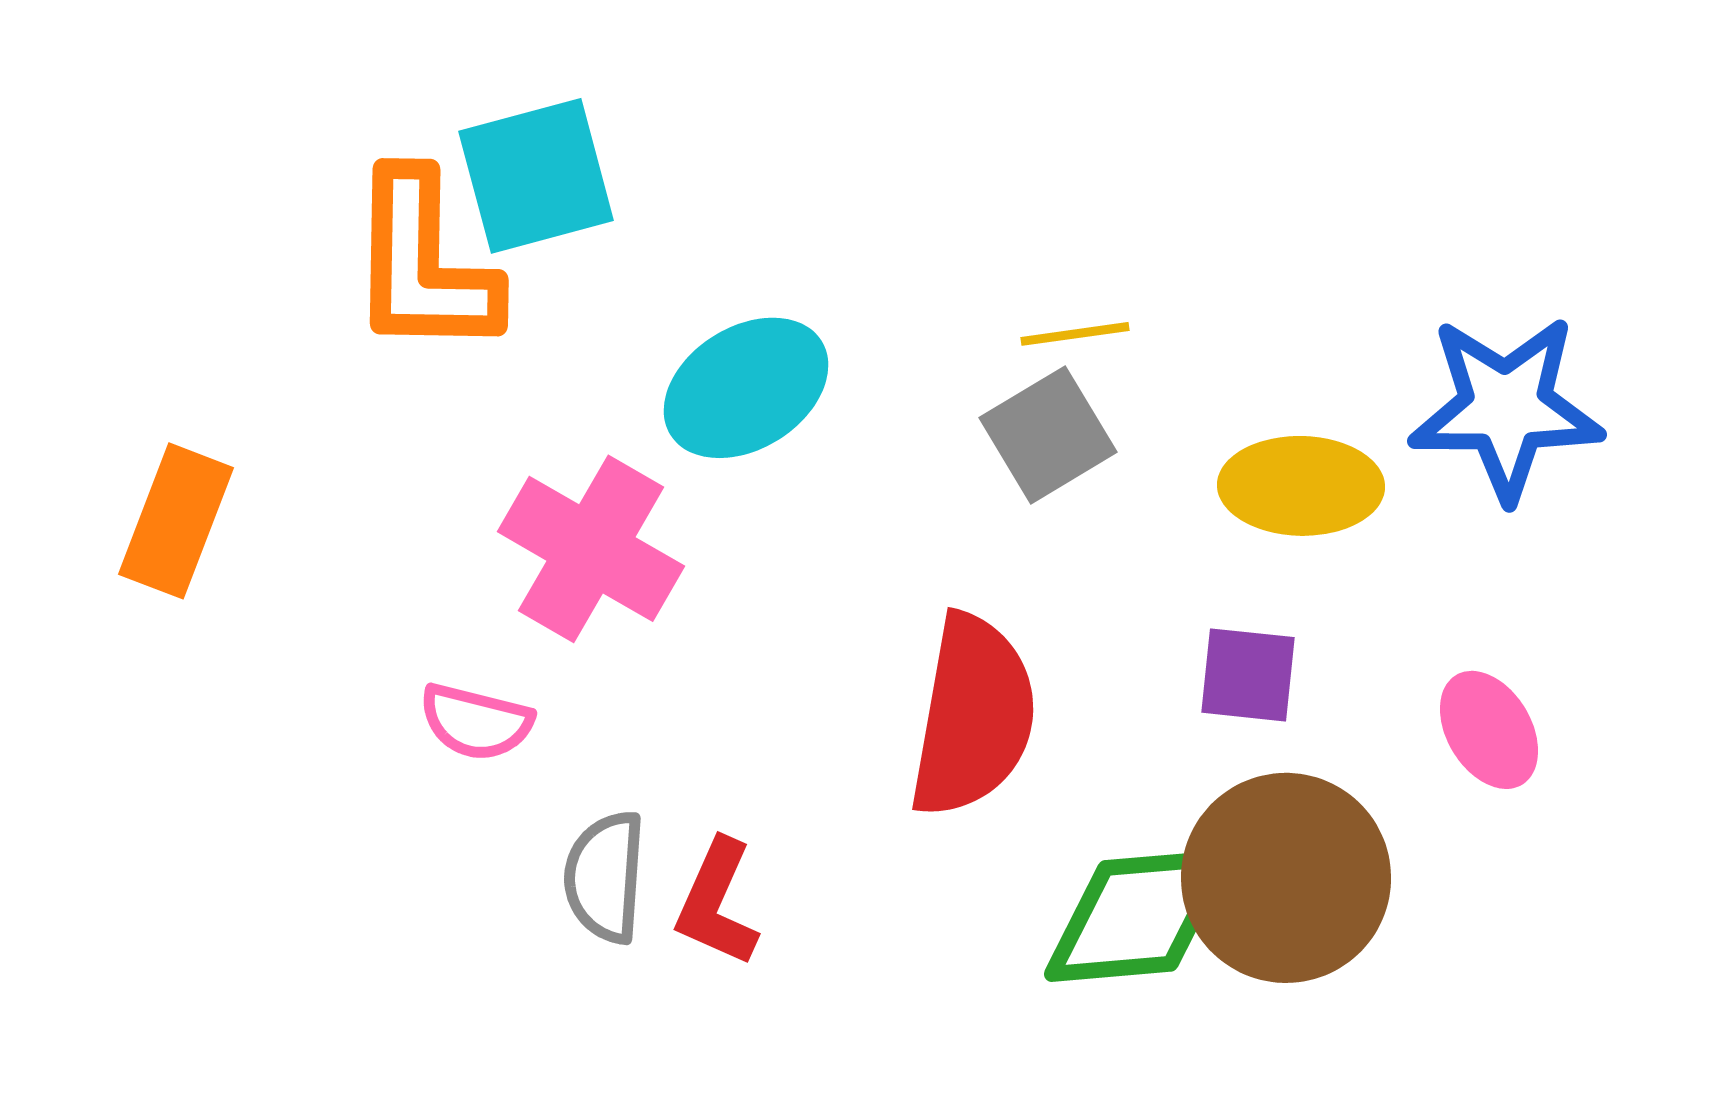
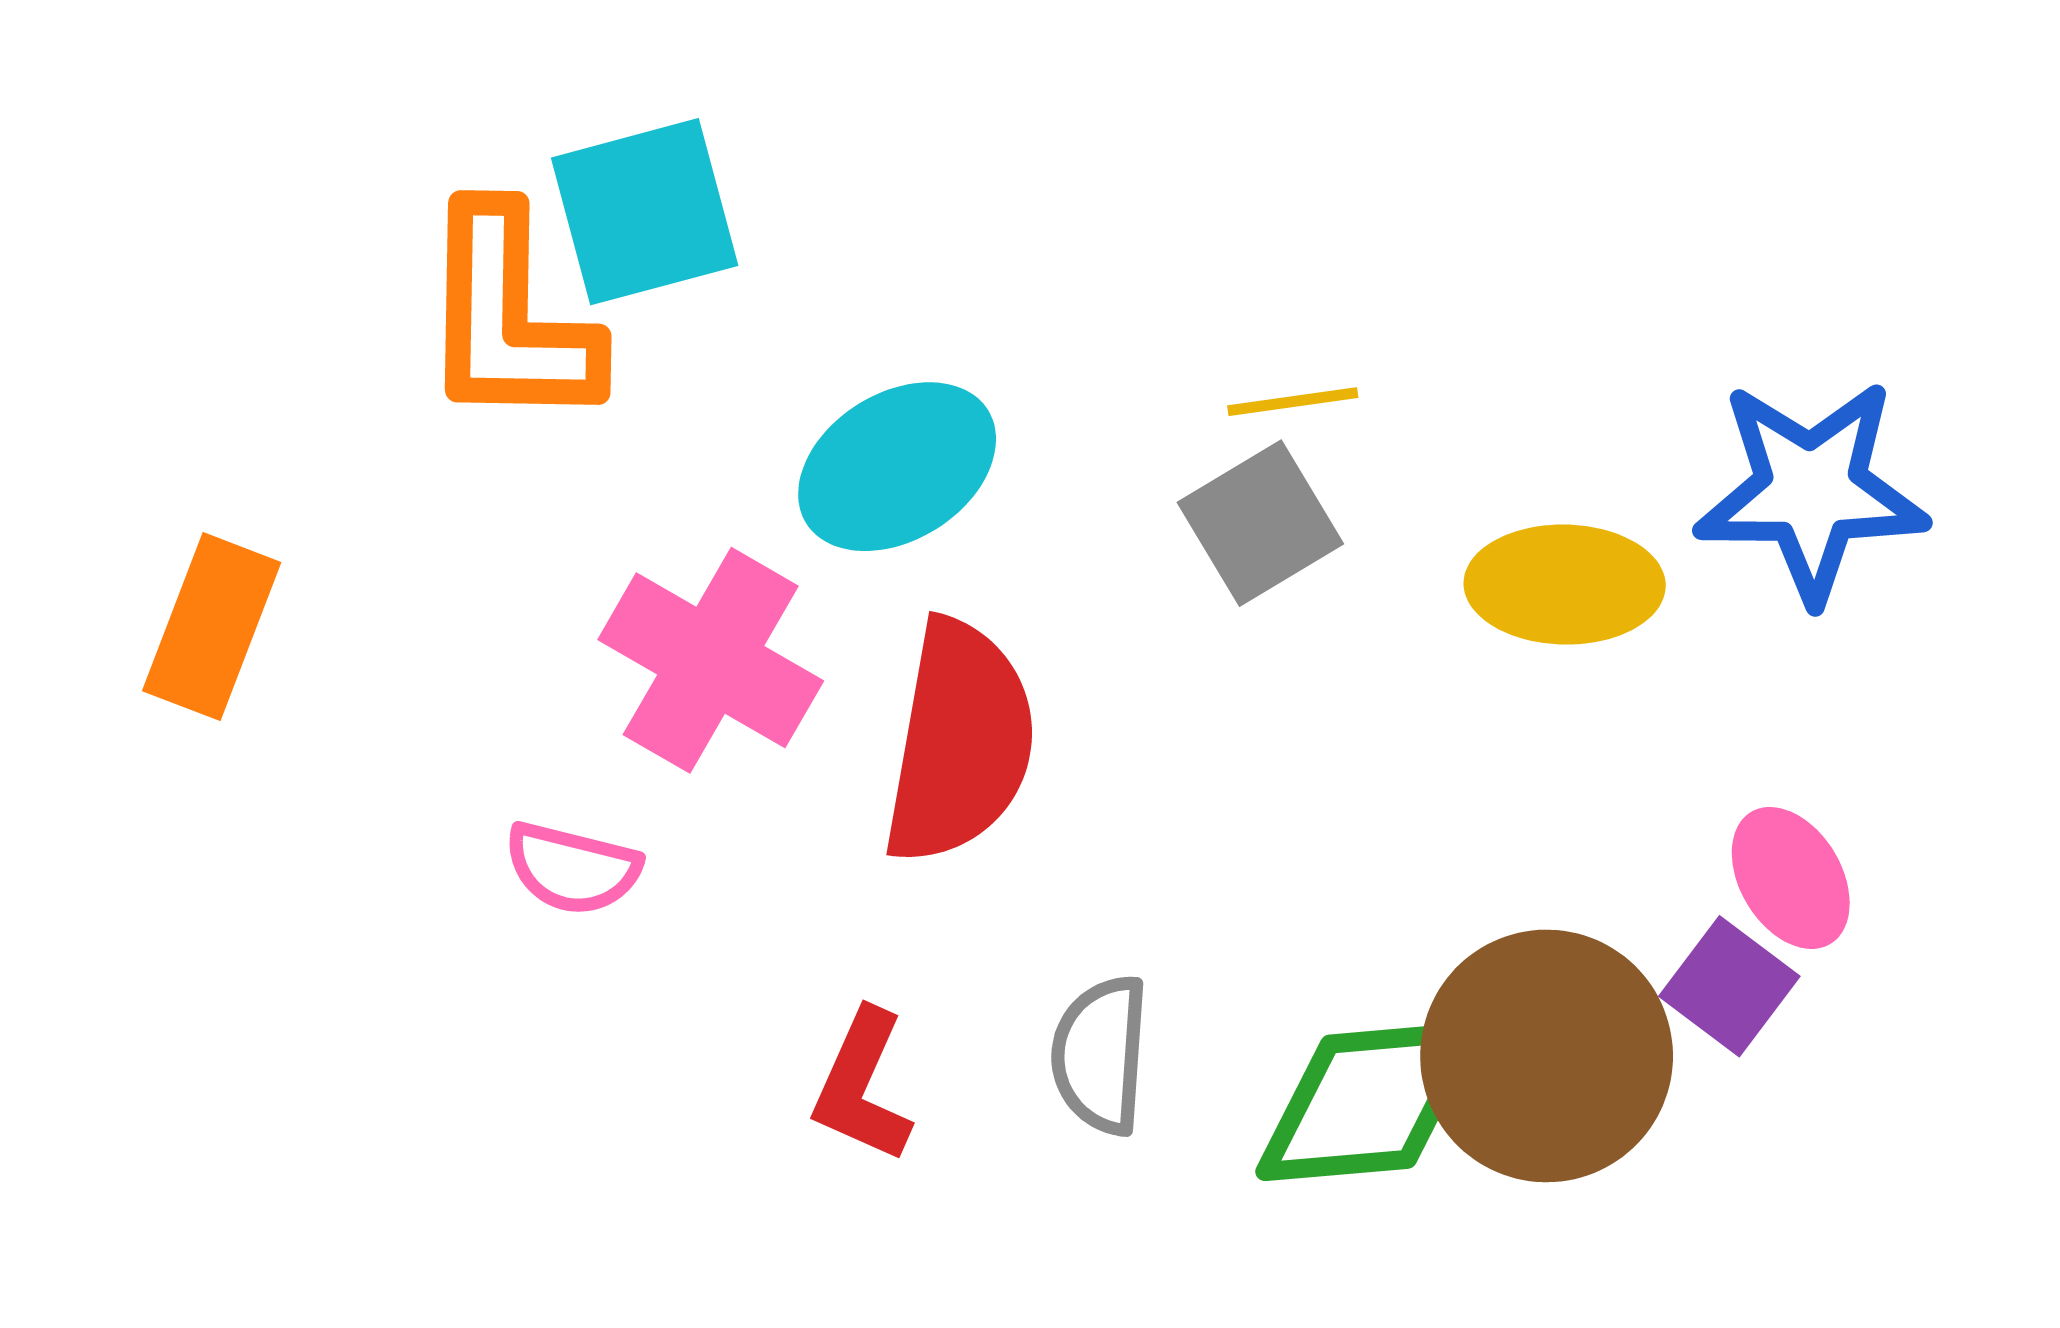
purple square: (1248, 675) -> (1729, 986), moved, turned 31
red semicircle: (973, 716) -> (960, 742), moved
gray semicircle: (605, 877) -> (1100, 1055), moved

